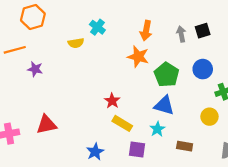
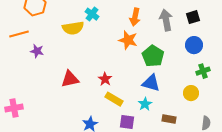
black square: (203, 31) -> (193, 17), moved
gray arrow: (181, 34) -> (166, 20), size x1.5
yellow semicircle: (76, 43) -> (73, 28), size x1.5
blue circle: (203, 69) -> (194, 45), moved
red triangle: (46, 125) -> (70, 79), moved

